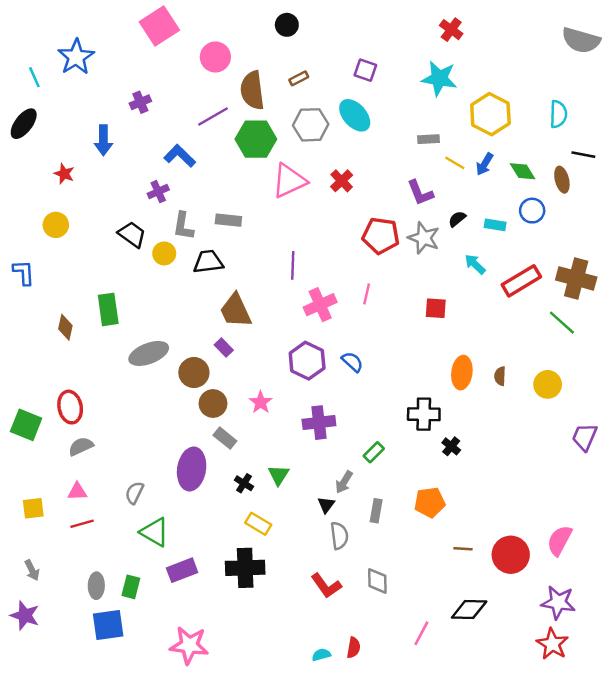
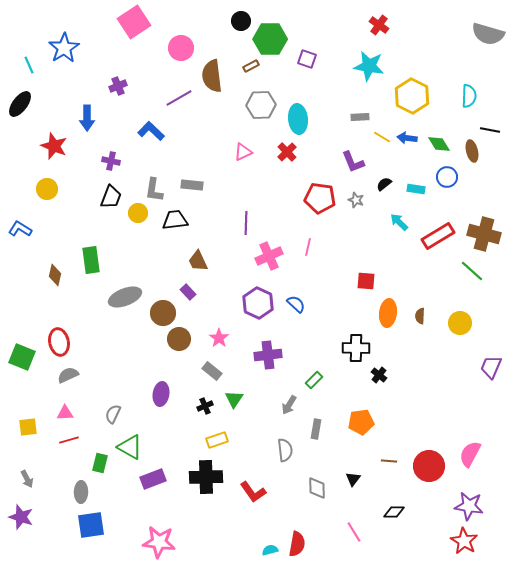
cyan ellipse: (355, 115) -> (298, 119), moved, turned 36
green hexagon: (256, 139) -> (270, 39), moved
blue arrow: (485, 164) -> (407, 138), turned 66
red star: (64, 174) -> (54, 146), size x1.5
pink triangle: (289, 181) -> (243, 152), size x0.6
purple cross: (158, 192) -> (111, 161), moved, turned 36
black trapezoid: (132, 234) -> (111, 197), turned 75
gray star: (424, 238) -> (356, 200), size x0.6
blue L-shape: (24, 273) -> (20, 229), turned -55
red square: (436, 308) -> (366, 281), moved
brown trapezoid: (236, 311) -> (198, 261), size x0.7
gray rectangle: (225, 438) -> (212, 371), moved
purple ellipse: (192, 469) -> (161, 394), size x0.7
black cross: (244, 483) -> (205, 406), turned 35
black triangle: (326, 505) -> (353, 479), moved
yellow rectangle: (258, 524) -> (217, 440), turned -50
red L-shape: (326, 586) -> (253, 492), moved
green rectangle: (131, 587) -> (100, 463), moved
black diamond: (469, 610) -> (394, 512), size x0.7
pink line: (421, 633) -> (354, 532), turned -60
red semicircle: (354, 648) -> (297, 544), size x1.4

